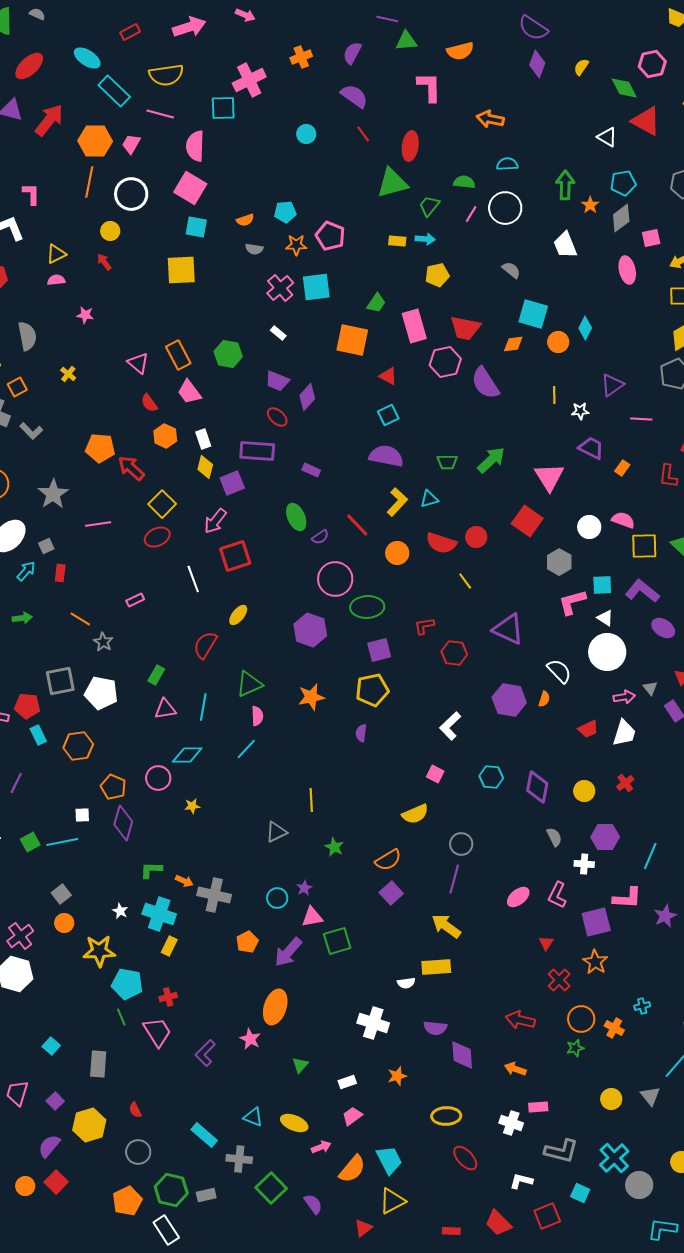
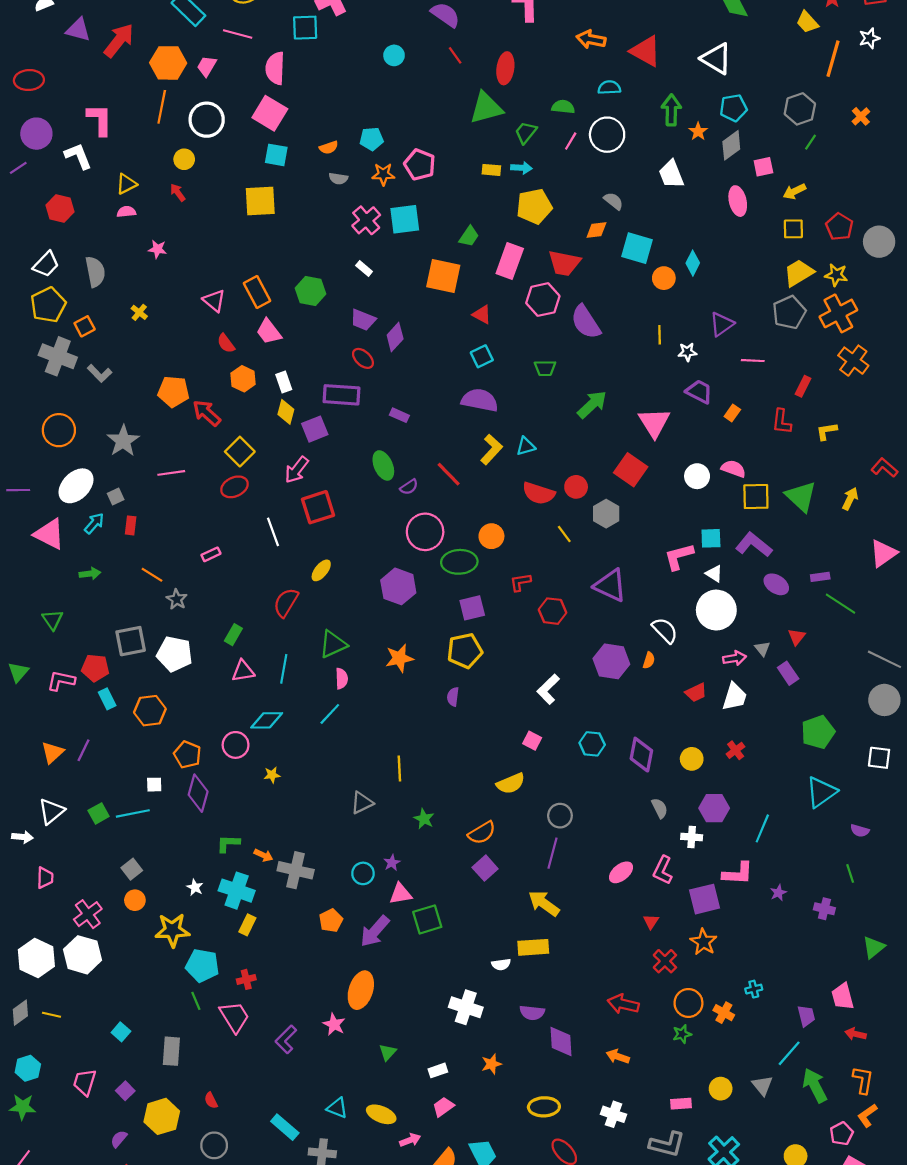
red triangle: (646, 121) -> (646, 51), moved
white triangle: (607, 137) -> (716, 59), size x1.5
pink L-shape: (31, 194) -> (100, 120), size x1.4
yellow pentagon: (437, 275) -> (534, 206), size x1.4
pink rectangle: (414, 326) -> (510, 261), turned 36
orange diamond: (513, 344) -> (596, 230), moved
green trapezoid: (447, 462) -> (545, 368), moved
orange circle: (397, 553) -> (491, 536), moved
gray hexagon: (559, 562) -> (606, 514), moved
purple star: (665, 916) -> (778, 893), size x0.7
pink rectangle: (538, 1107) -> (681, 1104), moved
purple semicircle: (49, 1146) -> (119, 1139), size x0.7

